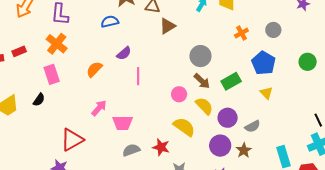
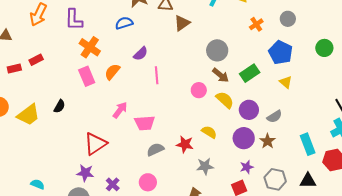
orange cross: (57, 44) -> (90, 47), moved
pink rectangle: (52, 74) -> (87, 76), moved
yellow semicircle: (184, 127) -> (209, 132), moved, size x0.7

